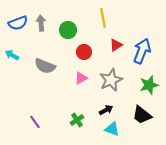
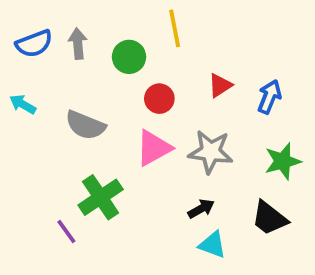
yellow line: (103, 18) -> (175, 28), moved
blue arrow: (142, 51) -> (269, 97), size x0.7
pink triangle: (81, 78) -> (154, 148), size x1.5
gray star: (111, 80) -> (211, 152), turned 30
green cross: (77, 120) -> (101, 197), moved, size x1.6

